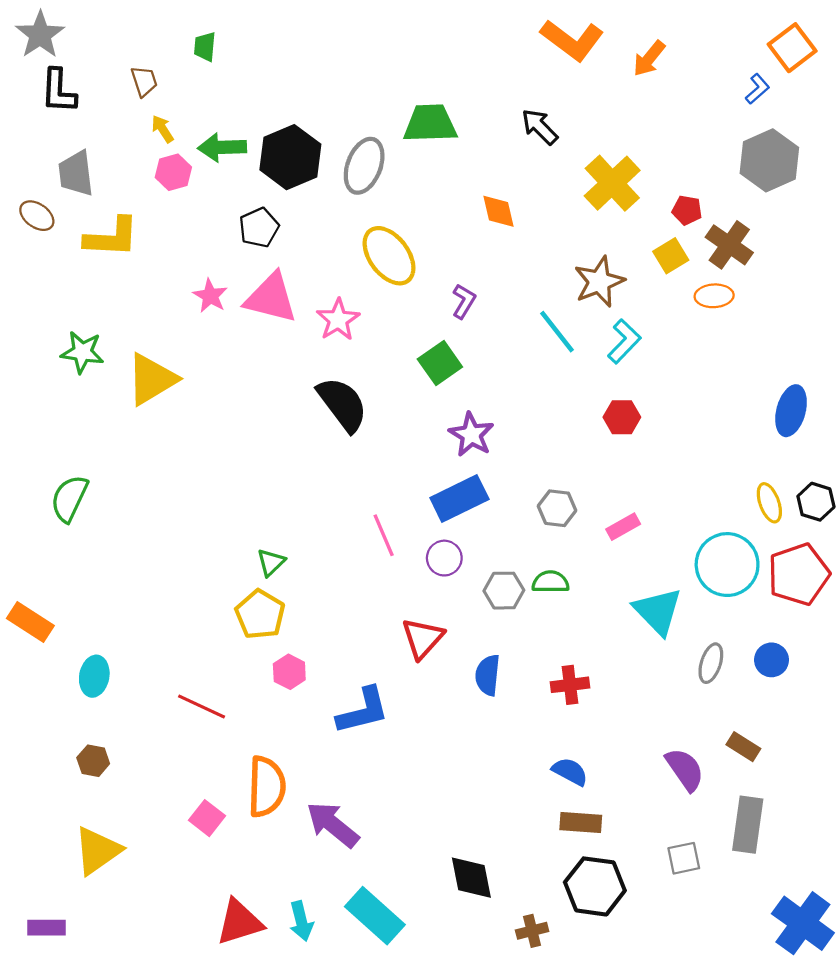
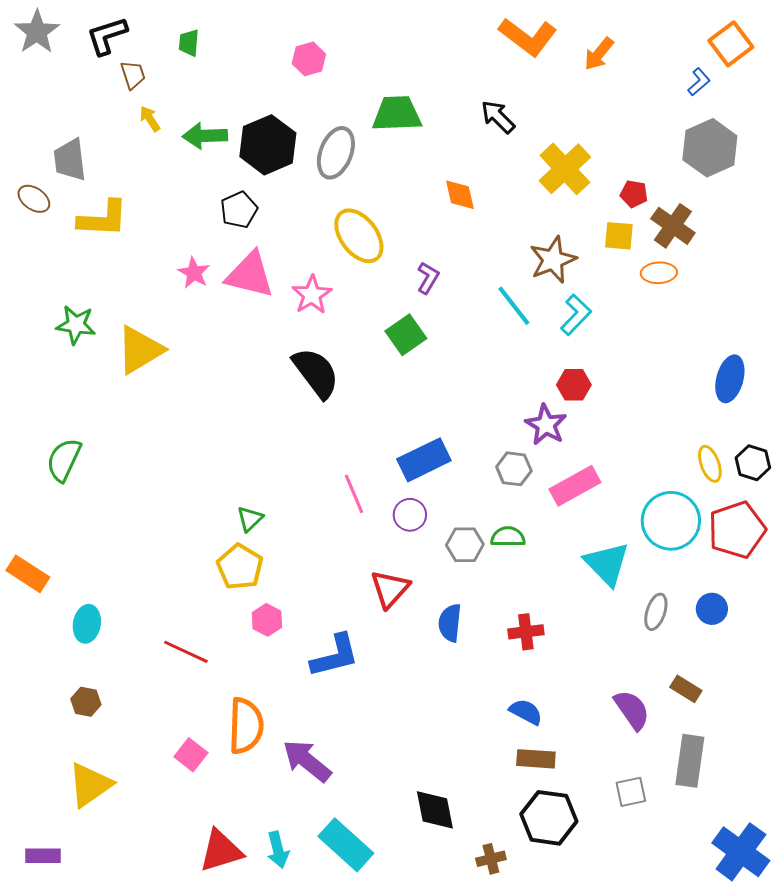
black L-shape: (59, 91) -> (107, 36), moved, turned 69
pink hexagon: (173, 172) -> (309, 59), moved
yellow square: (671, 256) -> (619, 236), turned 36
purple star: (471, 435) -> (546, 425), moved
pink rectangle: (623, 527) -> (575, 486), size x1.6

